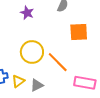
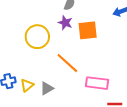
purple star: (27, 13) -> (65, 23), moved
yellow circle: (32, 52) -> (37, 37), moved

